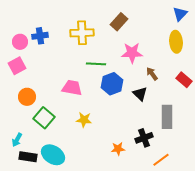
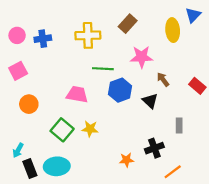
pink circle: (20, 42) -> (17, 35), moved
yellow ellipse: (176, 42) -> (173, 30), moved
gray rectangle: (167, 117) -> (179, 126), size x0.6
green square: (44, 118) -> (62, 130), moved
cyan ellipse: (53, 155) -> (57, 166), turned -35
black rectangle: (28, 157) -> (30, 168), turned 60

